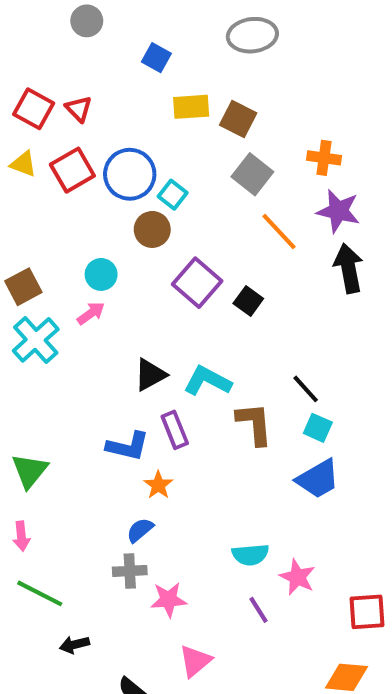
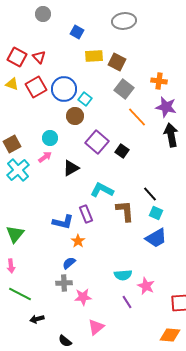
black triangle: (150, 375) -> (71, 168), moved

